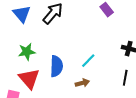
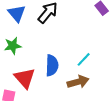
green star: (27, 52) -> (13, 46), moved
brown arrow: (82, 83) -> (78, 82), size x1.5

